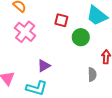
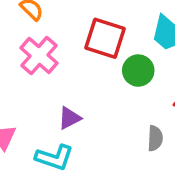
red square: (61, 20) -> (105, 38), size x1.6

